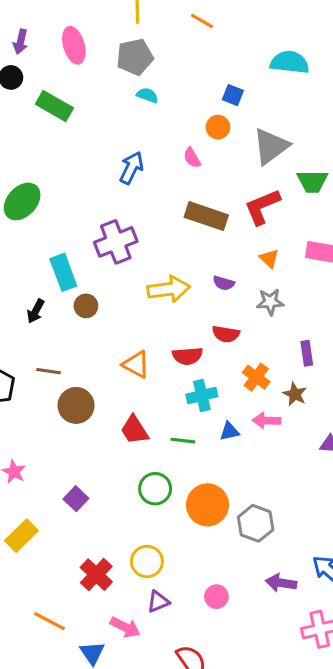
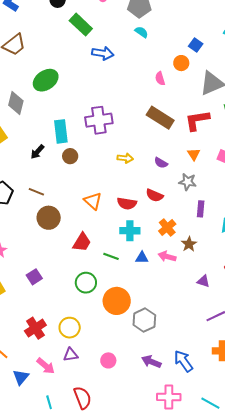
blue arrow: (131, 168) -> (103, 53), moved, turned 60
yellow arrow: (169, 289) -> (125, 158), size x0.6
purple rectangle: (307, 353) -> (201, 209), moved
red trapezoid: (134, 430) -> (82, 242), turned -130

